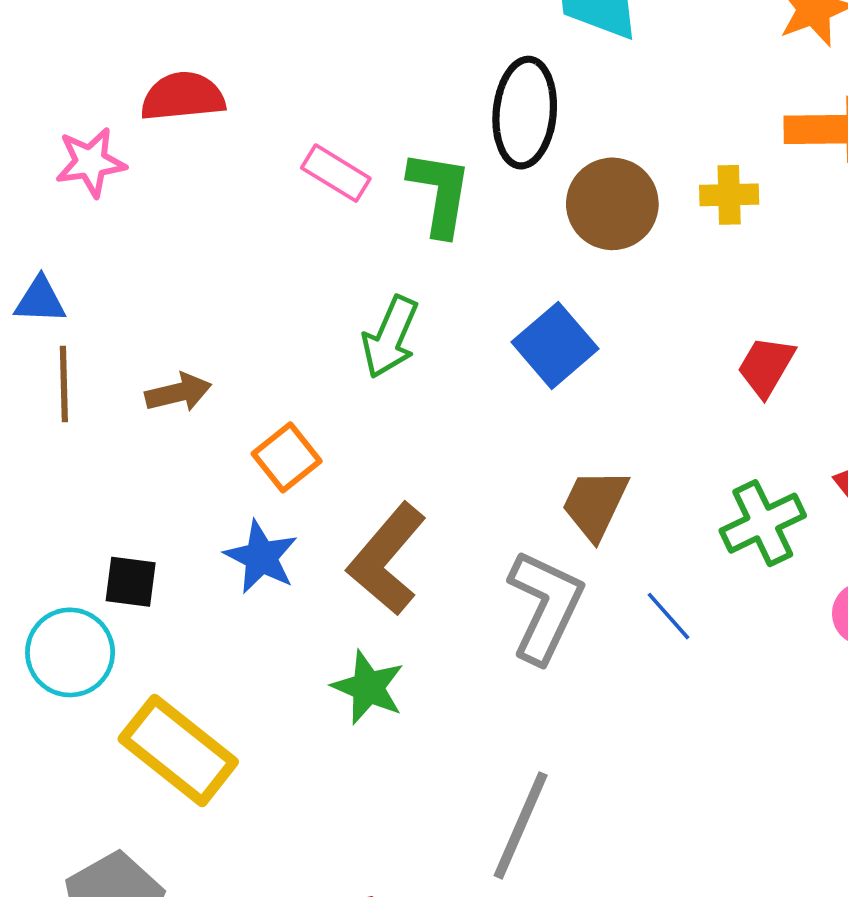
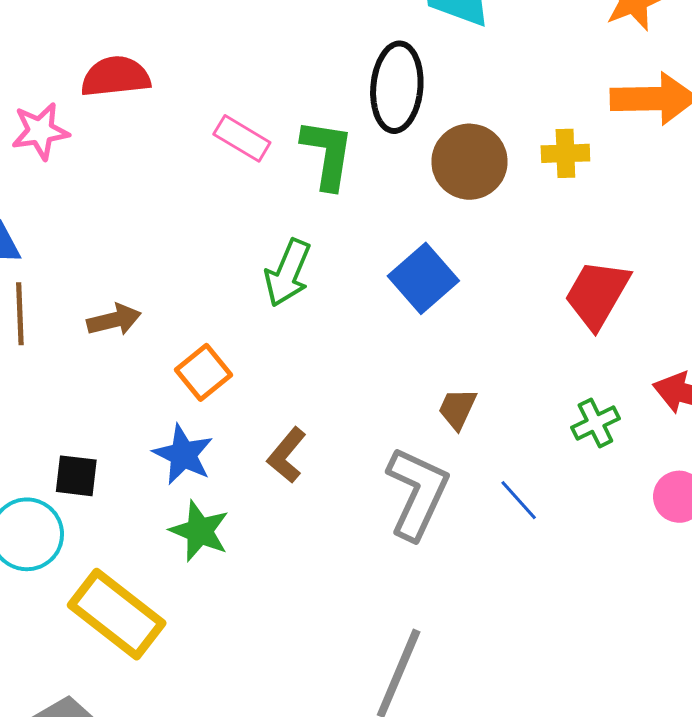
red trapezoid: (766, 366) -> (597, 294), size x1.4
brown trapezoid: (595, 504) -> (457, 409), size x0.7
green cross: (763, 523) -> (595, 423), size x0.7
brown L-shape: (387, 559) -> (287, 455), size x0.6
green star: (368, 687) -> (200, 531), moved

